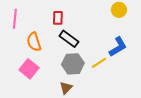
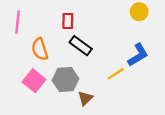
gray hexagon: (73, 64) -> (65, 80), moved
brown triangle: (66, 88) -> (85, 98), moved

